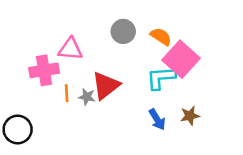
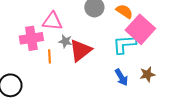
gray star: (87, 97) -> (65, 41), moved

